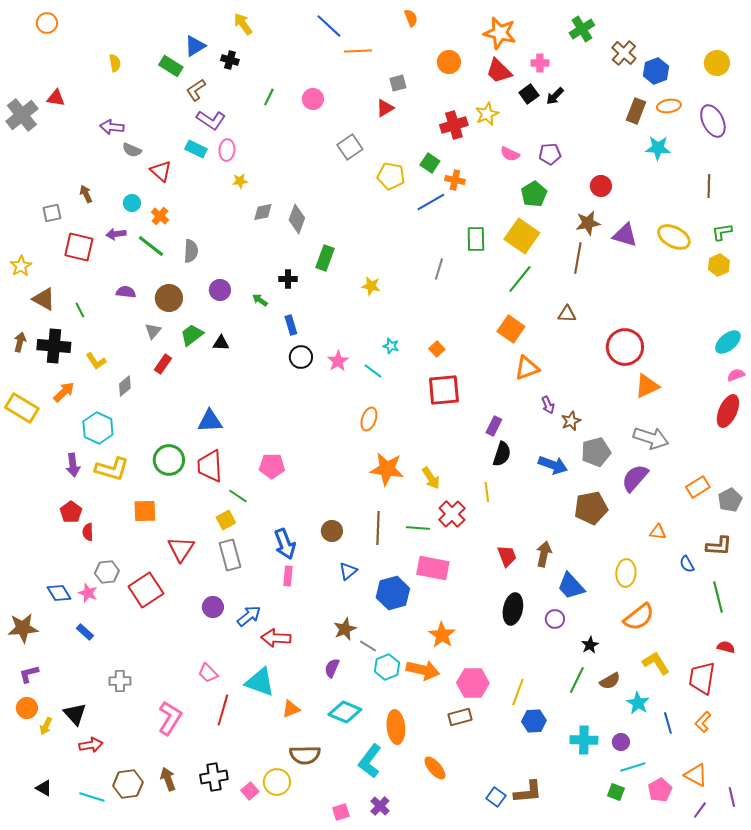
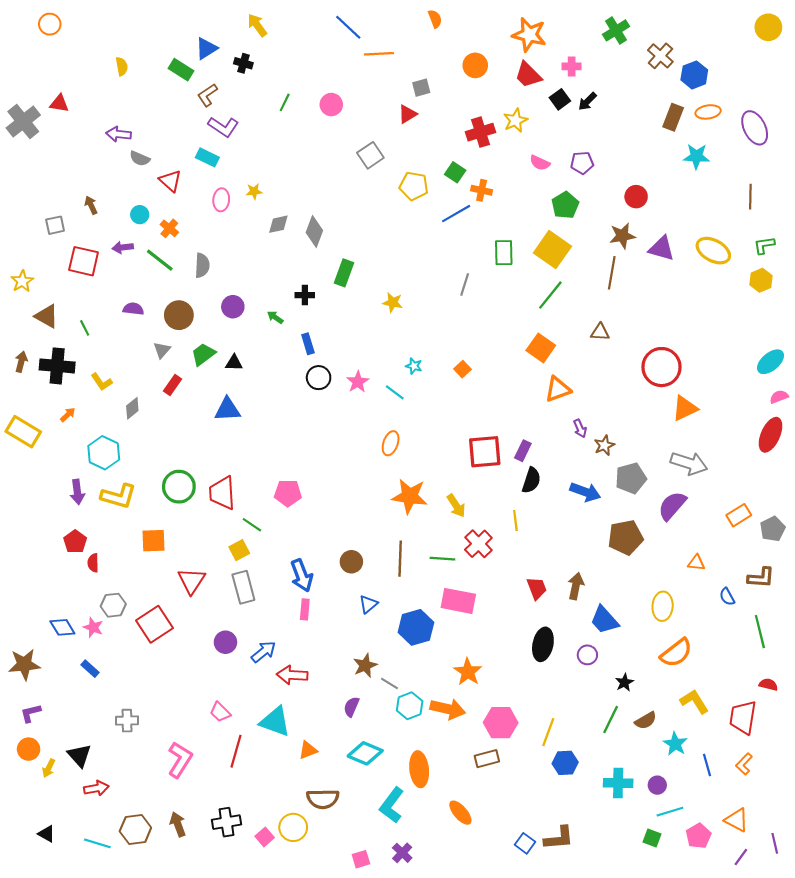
yellow circle: (717, 63) -> (768, 27), moved
pink ellipse: (227, 150) -> (221, 200), moved
red square: (444, 390) -> (485, 452), moved
orange arrow: (64, 392) -> (68, 415), size x0.7
blue triangle: (210, 421) -> (228, 409), moved

